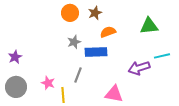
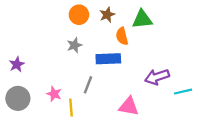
green triangle: (149, 26) -> (142, 19), moved
orange semicircle: (108, 32) -> (122, 36), turned -84
gray star: (74, 42) -> (74, 45), moved
cyan line: (162, 56) -> (183, 92), moved

